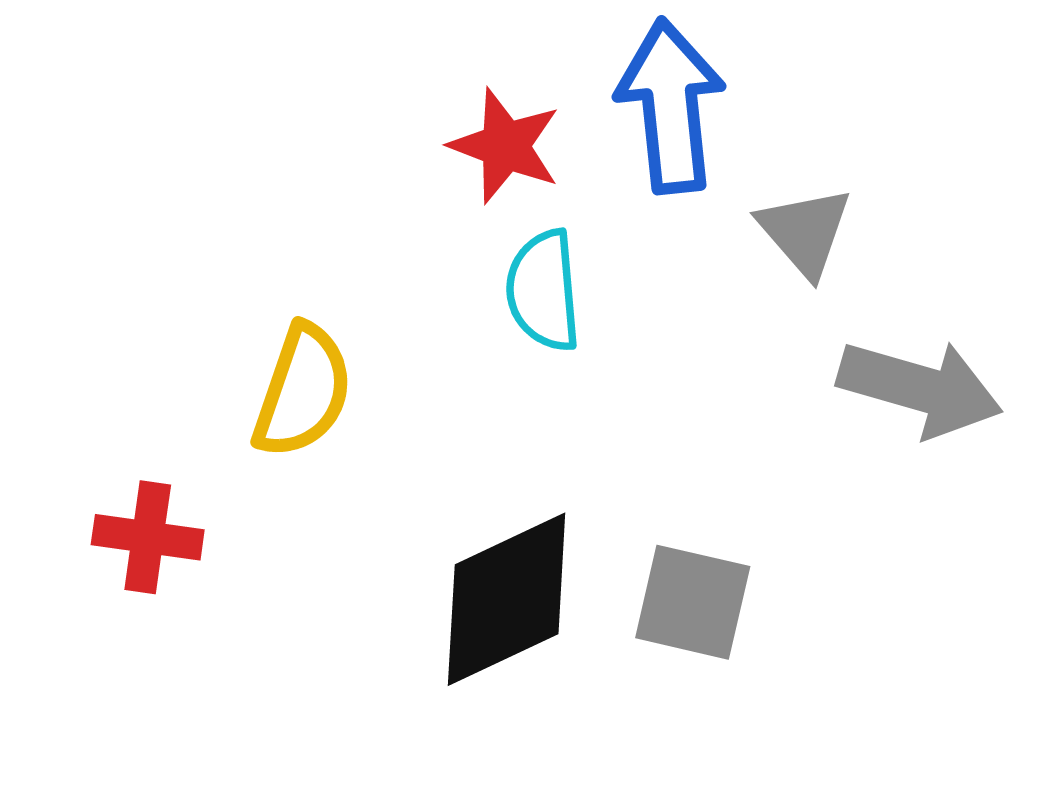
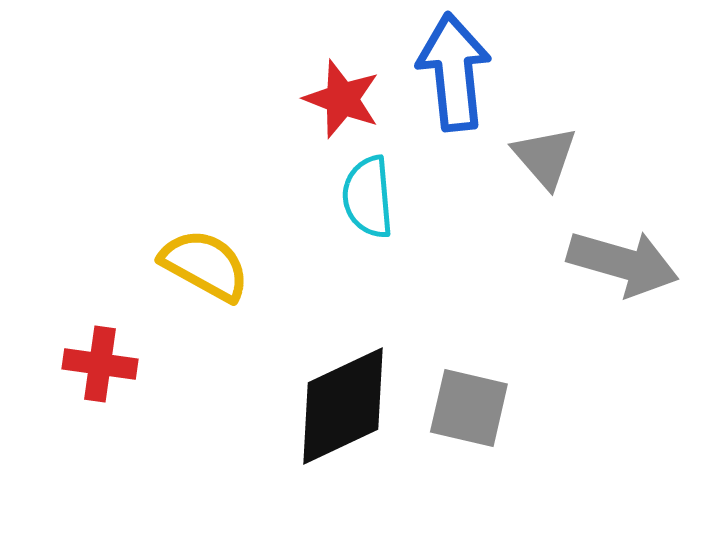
yellow semicircle: (303, 391) -> (205, 265), turned -80

